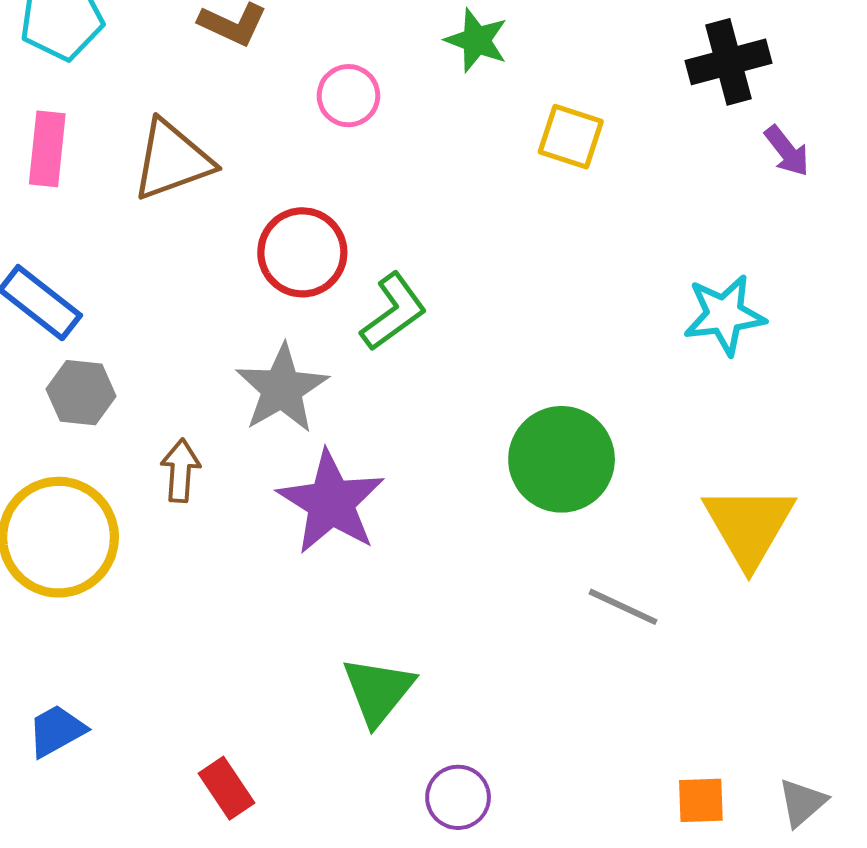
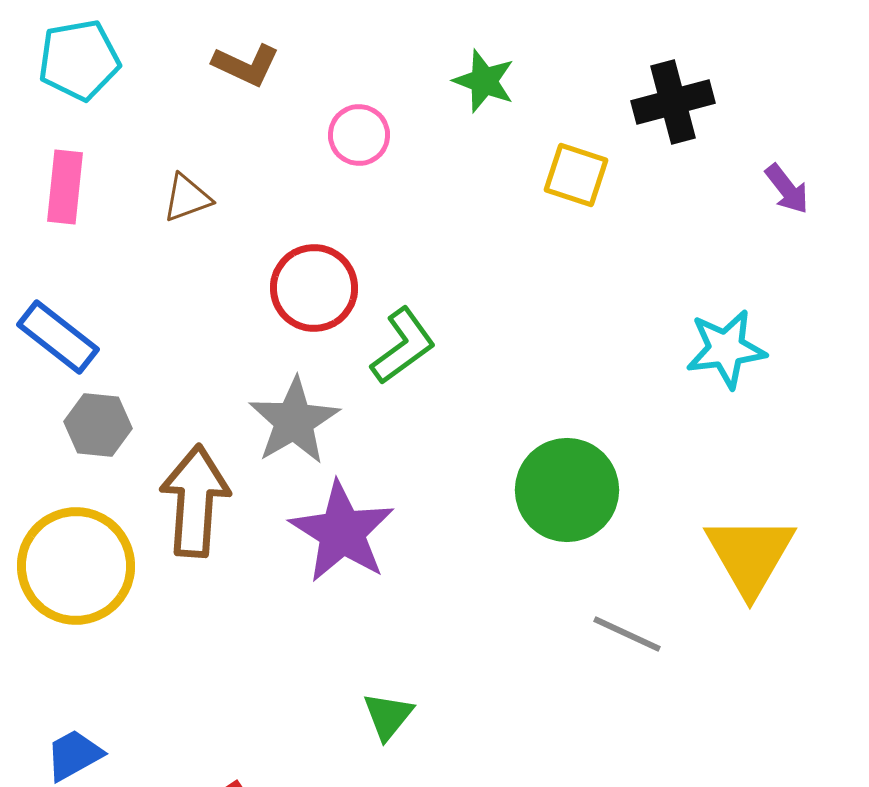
black cross: (728, 62) -> (673, 102), moved
brown triangle: (172, 160) -> (187, 198), size x0.6
brown arrow: (180, 471) -> (195, 501), size x1.8
green triangle: (378, 691) -> (388, 716), size x0.7

